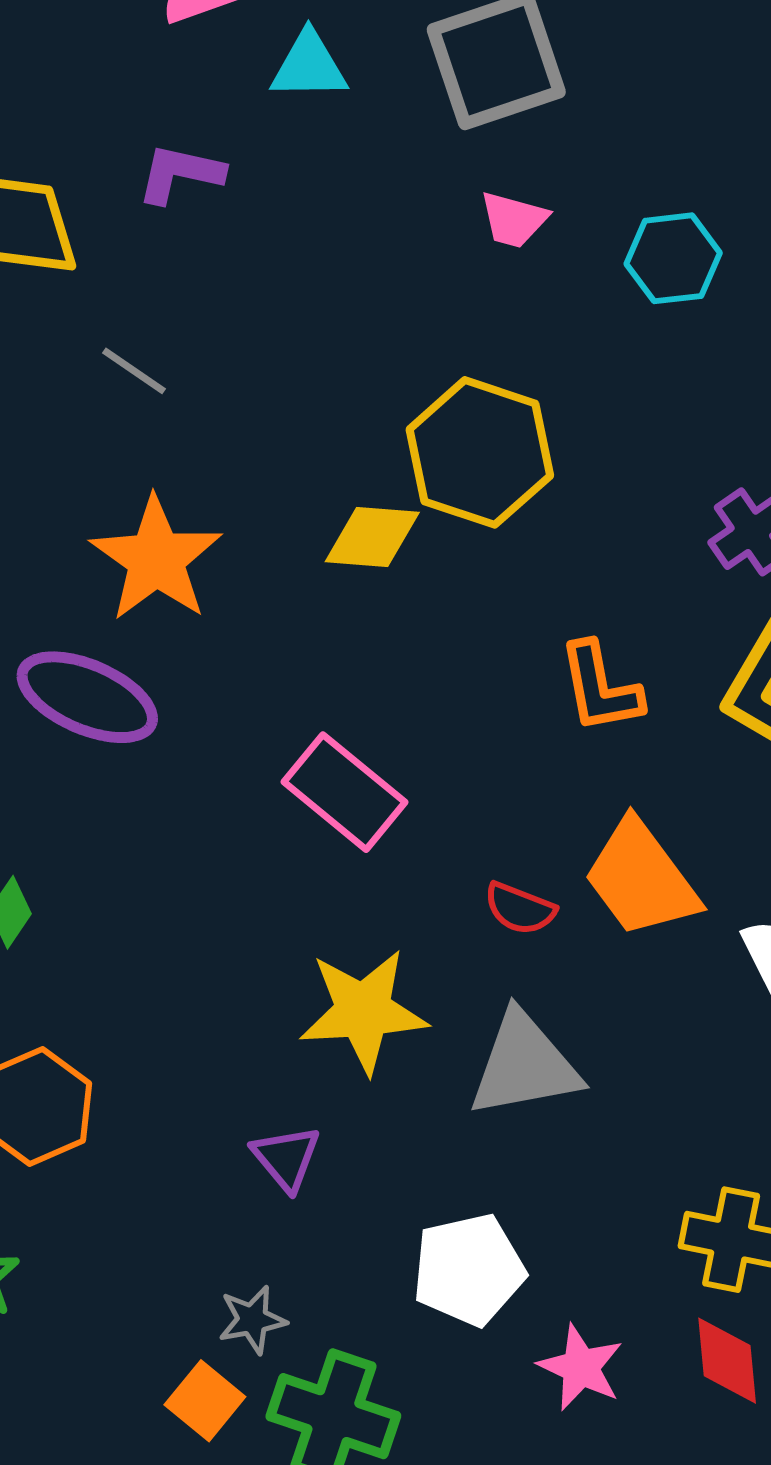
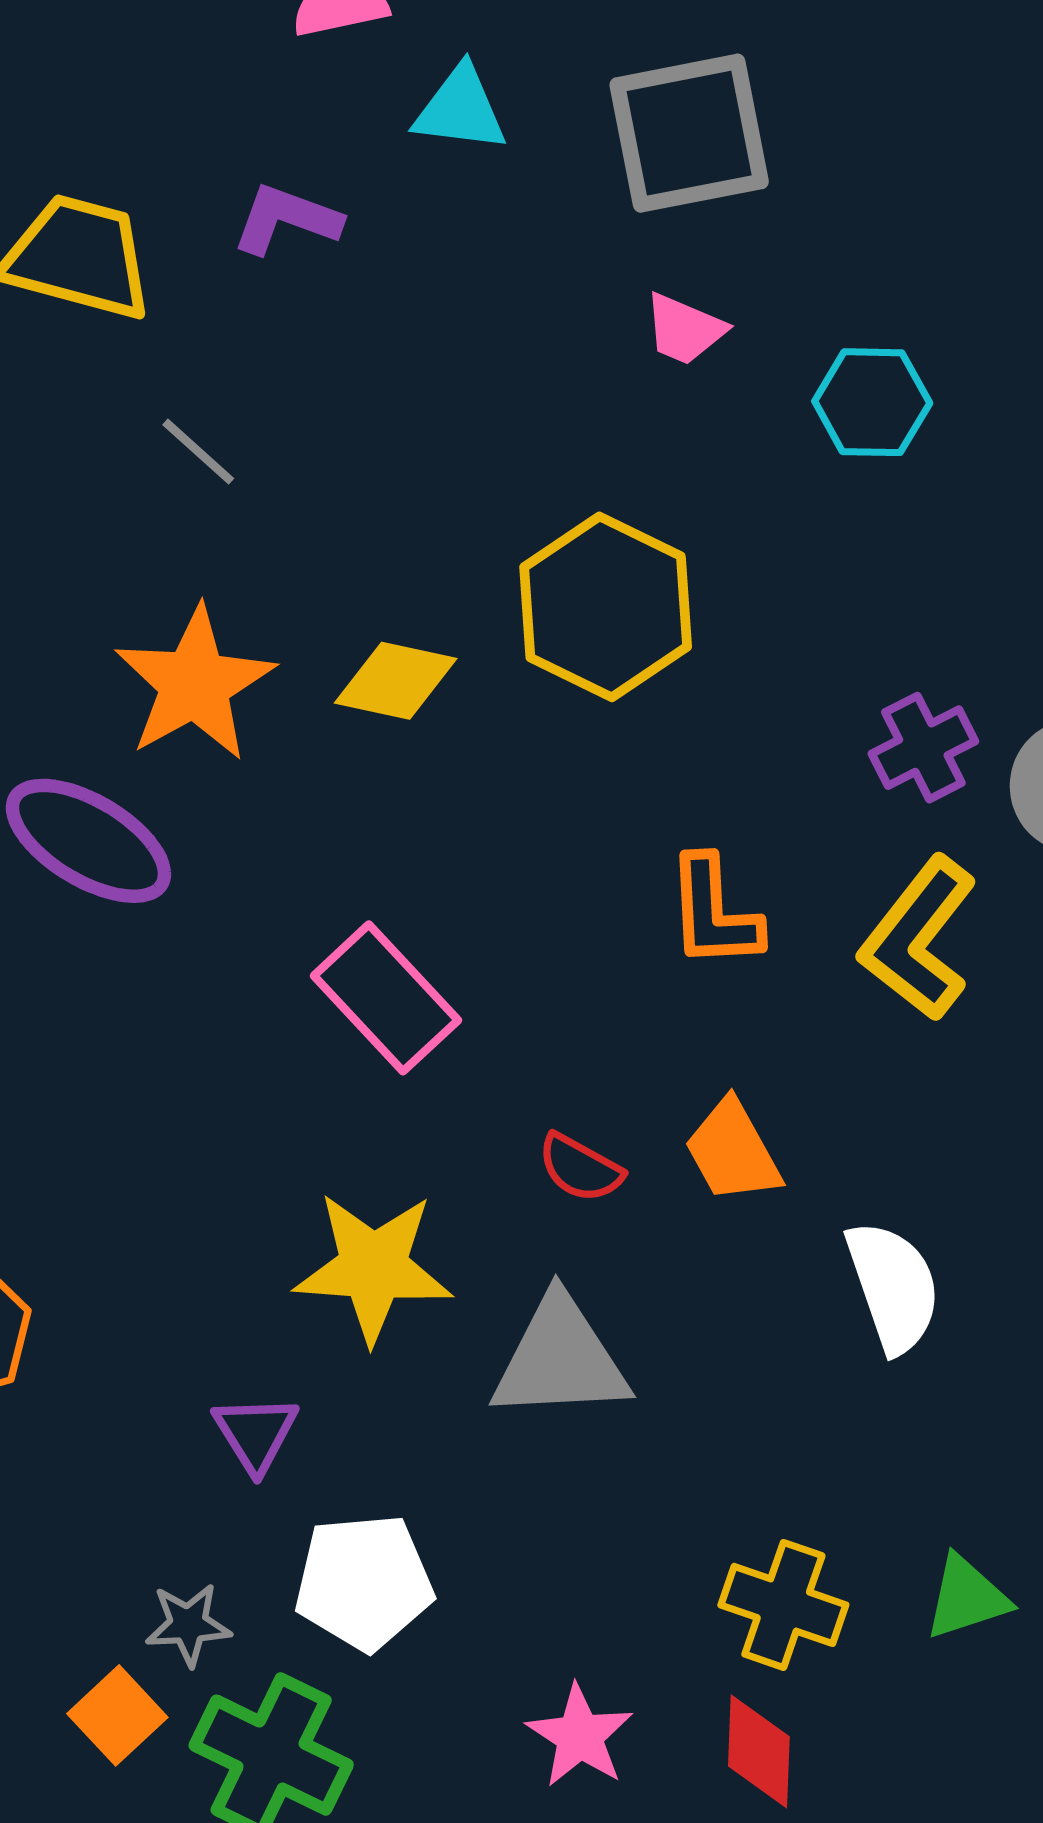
yellow diamond: (372, 537) -> (396, 681), moved
orange trapezoid: (641, 879) -> (733, 1151), size x0.7
white pentagon: (469, 1270) -> (364, 1582), moved

